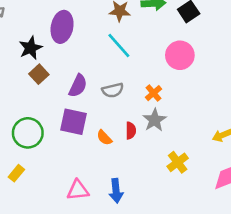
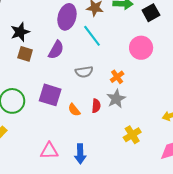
purple ellipse: (62, 27) -> (67, 17), moved
brown square: (39, 74) -> (25, 54), turned -35
purple semicircle: (78, 86) -> (56, 50), moved

